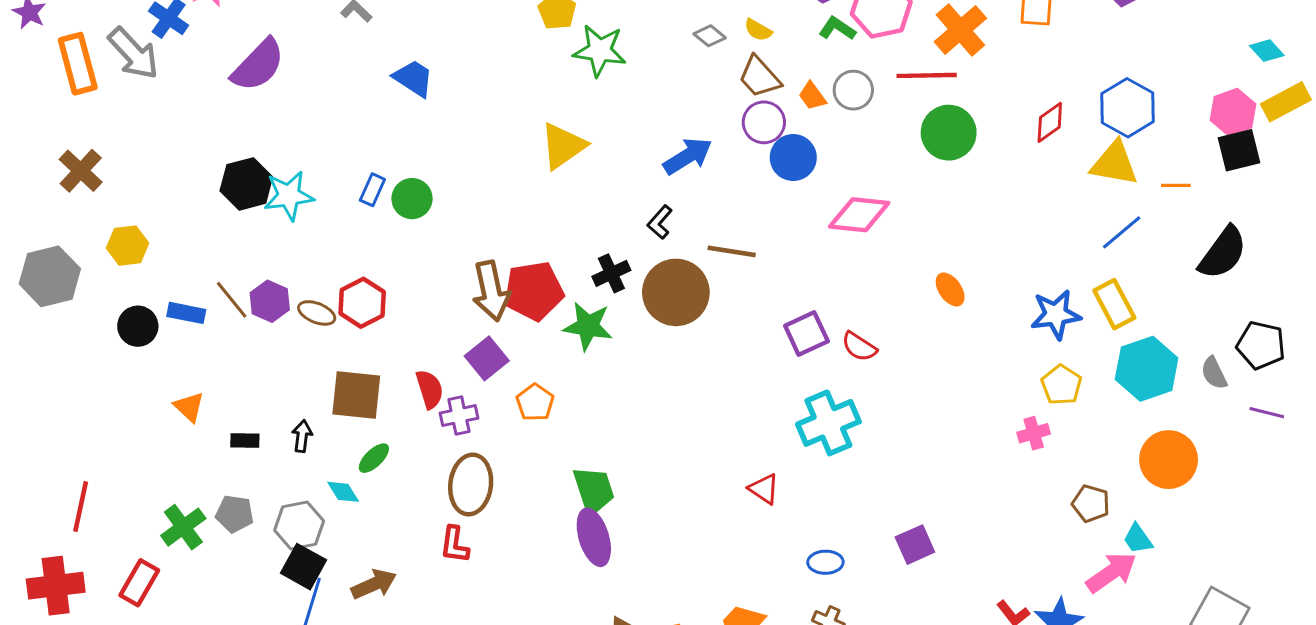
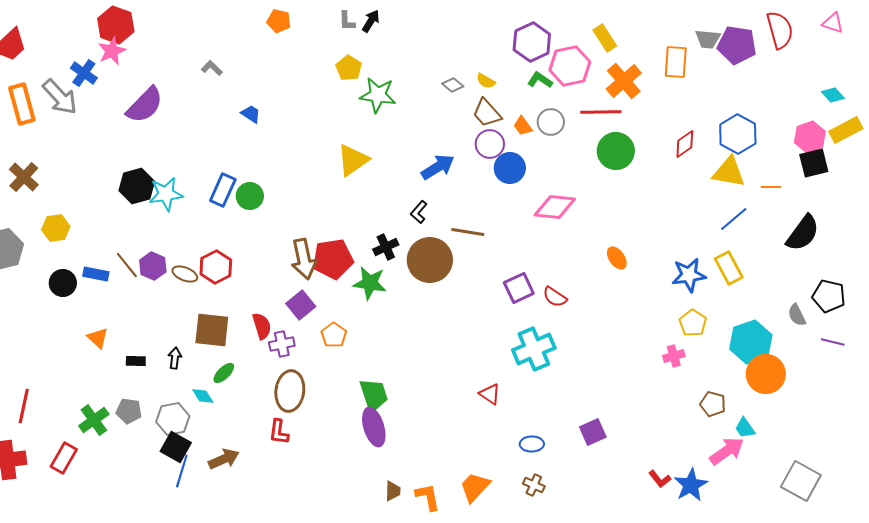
blue trapezoid: (413, 78) -> (251, 114), size x0.7
blue rectangle: (372, 190) -> (223, 190), size x1.5
cyan hexagon: (1147, 369) -> (751, 342), moved

